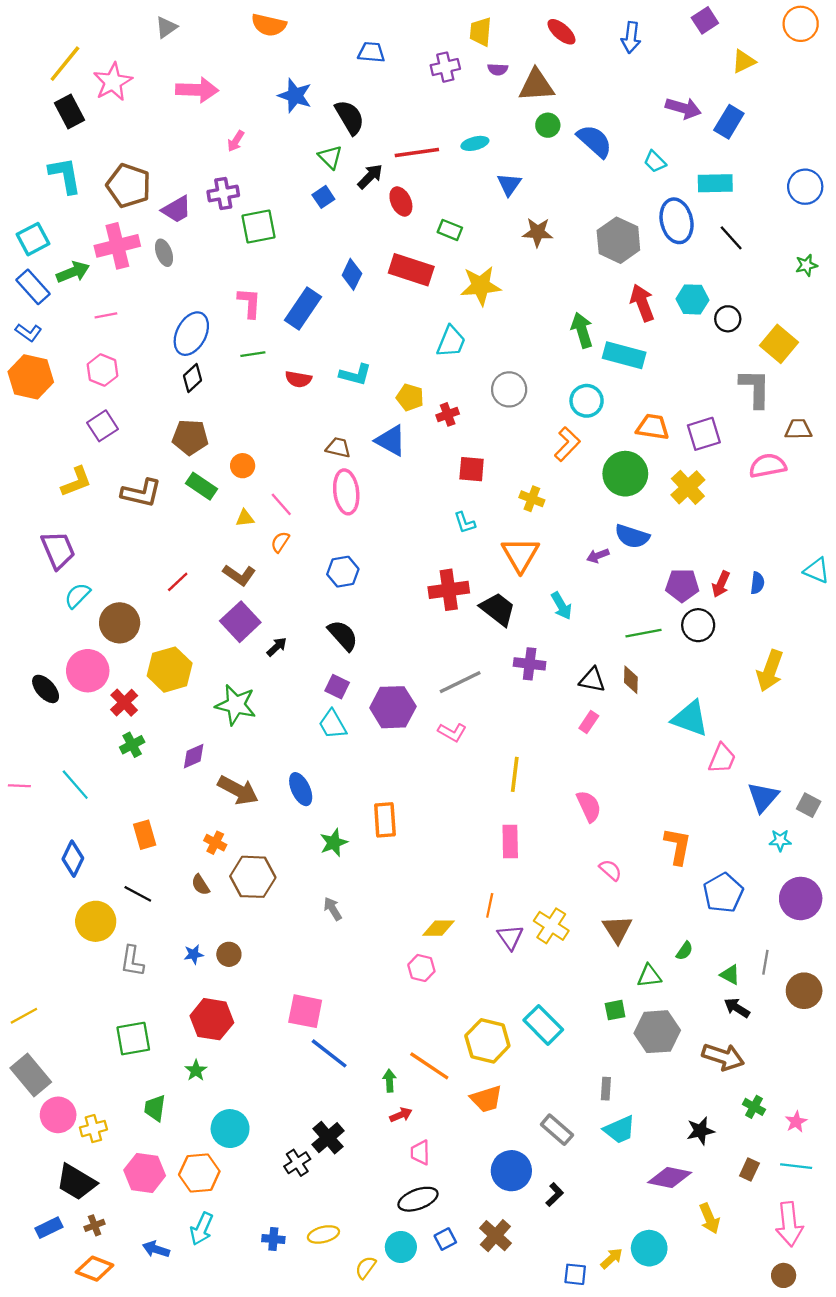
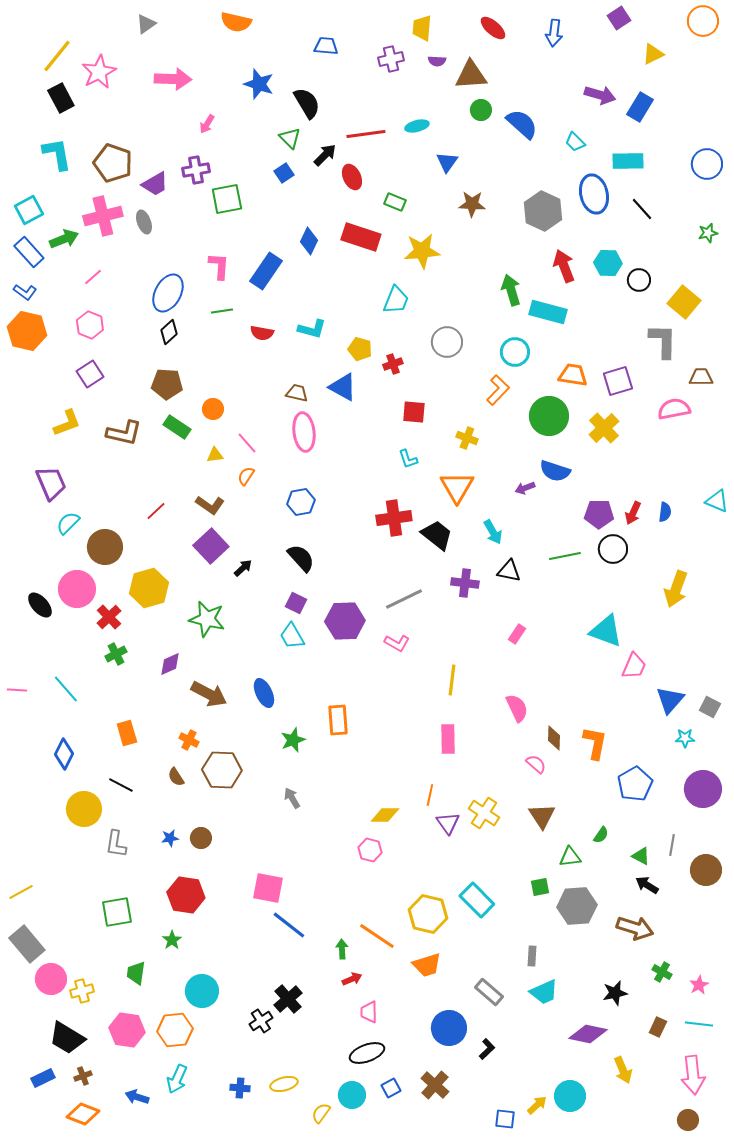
pink line: (106, 315) -> (93, 277), turned -30
black triangle: (592, 680) -> (509, 571), moved
brown diamond: (631, 680) -> (554, 738), moved

